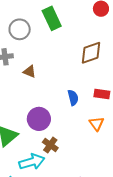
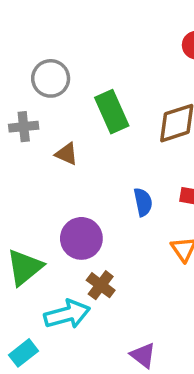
green rectangle: (52, 18) -> (112, 112), moved

